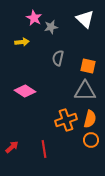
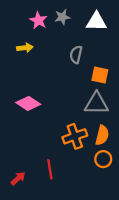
white triangle: (85, 19) -> (96, 22), turned -42
gray star: (51, 27) -> (62, 17), moved
gray semicircle: (58, 58) -> (76, 55), moved
red arrow: (12, 147) -> (18, 178), moved

